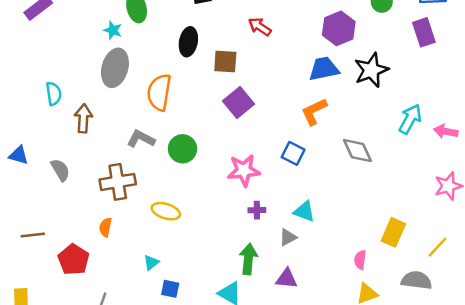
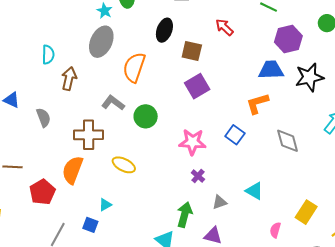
purple cross: (257, 210) -> (198, 176), turned 32
cyan triangle: (304, 211) -> (254, 191), moved
orange semicircle: (105, 227) -> (73, 170), size x1.8
blue square: (170, 289) -> (90, 225), moved

